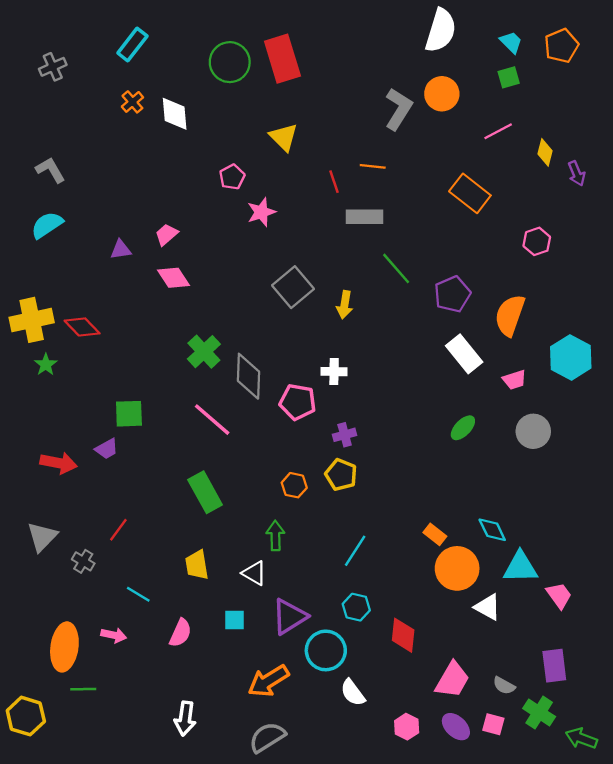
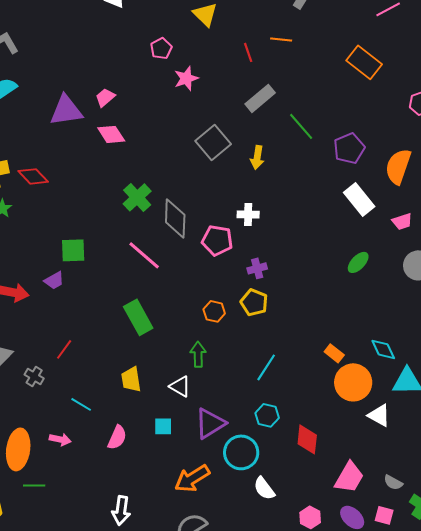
gray rectangle: (364, 217) -> (260, 98), moved, turned -40
purple triangle: (121, 250) -> (66, 110), size x1.8

